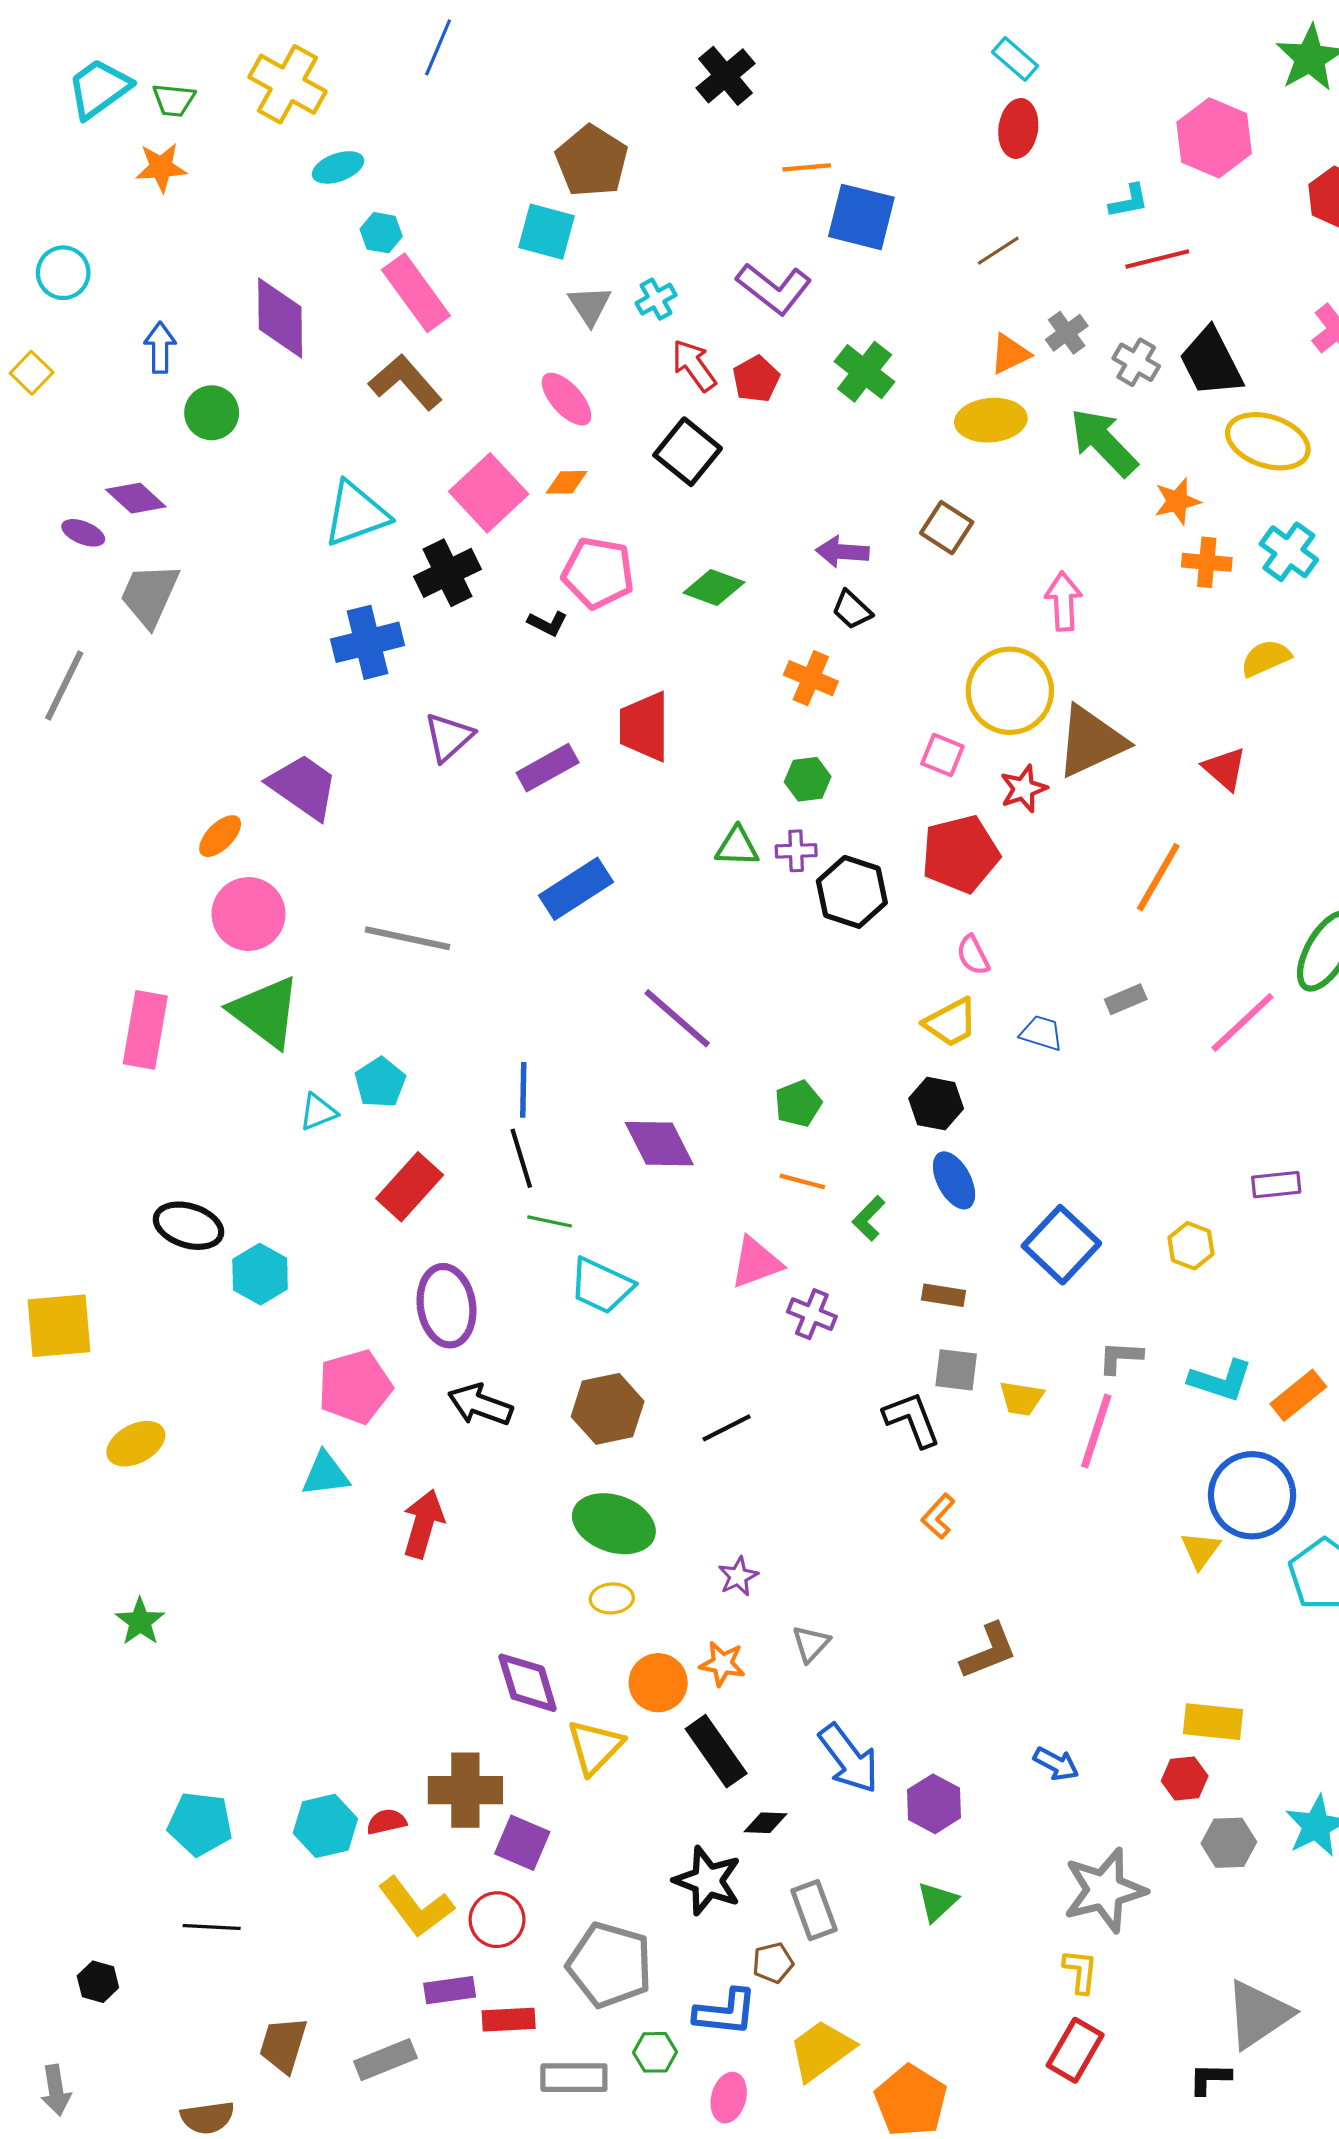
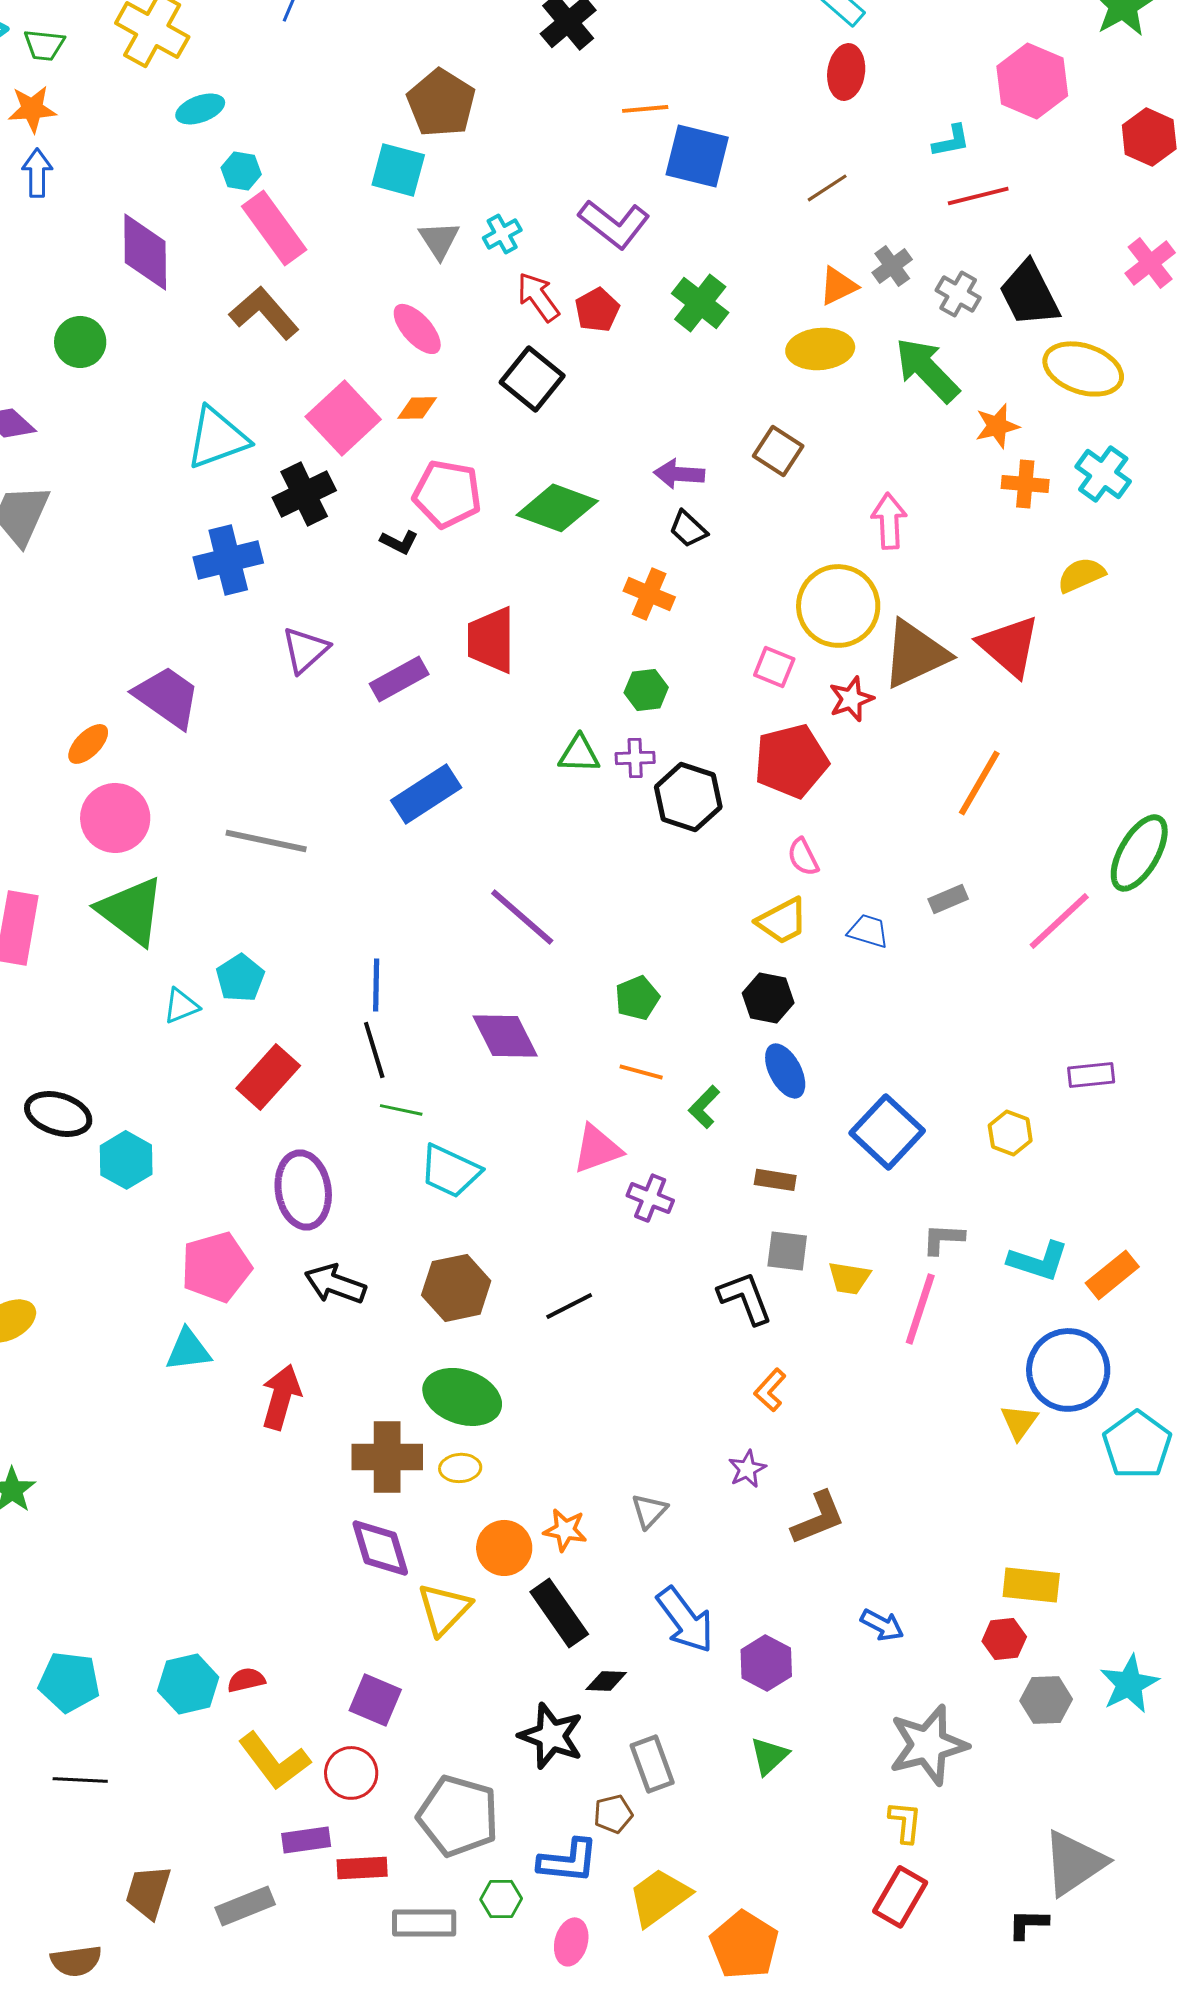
blue arrow: (160, 347) -> (37, 173), moved
green diamond: (714, 588) -> (557, 508), size x1.4
red triangle: (1225, 769) -> (1009, 646), moved, size x1.5
purple star: (738, 1576) -> (747, 1469), moved
brown cross: (465, 1790) -> (387, 1457), moved

